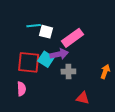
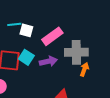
purple arrow: (59, 54) -> (48, 61), moved
gray cross: (68, 72) -> (76, 52), moved, size x1.6

